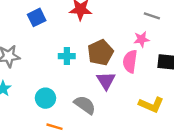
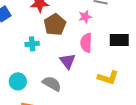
pink star: (141, 39) -> (85, 17), moved
brown pentagon: (100, 52) -> (55, 25), moved

